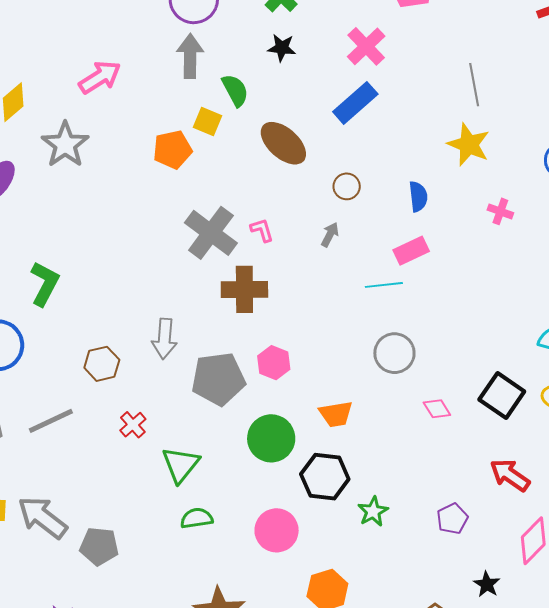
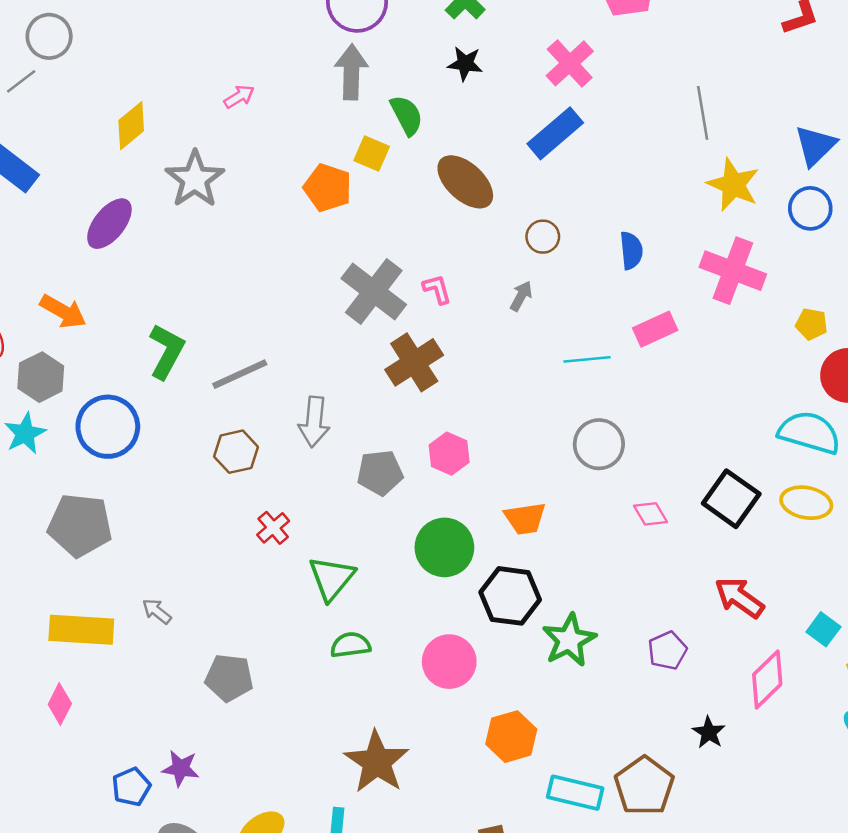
pink arrow: (100, 77) -> (239, 97), size x0.6
yellow star: (469, 145) -> (733, 185), moved
orange pentagon: (172, 150) -> (328, 188), turned 30
pink cross: (500, 211) -> (733, 271), size x2.0
pink rectangle: (411, 251) -> (655, 329), moved
brown cross: (244, 289) -> (414, 362), turned -33
gray pentagon: (218, 379) -> (380, 473), size x0.7
gray line: (51, 421) -> (240, 374), moved
green star: (373, 512) -> (569, 640), size x1.4
gray arrow: (43, 517) -> (157, 611), moved, size x0.5

